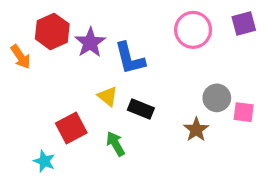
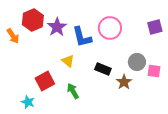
purple square: (244, 24) -> (155, 27), moved
pink circle: (193, 30) -> (110, 28), moved
black rectangle: (141, 109) -> (103, 69), moved

